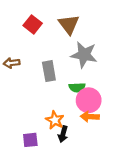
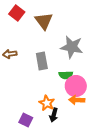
red square: (33, 24) -> (17, 13), moved
brown triangle: (69, 24) -> (44, 21), moved
purple square: (30, 140) -> (26, 120), turned 32

